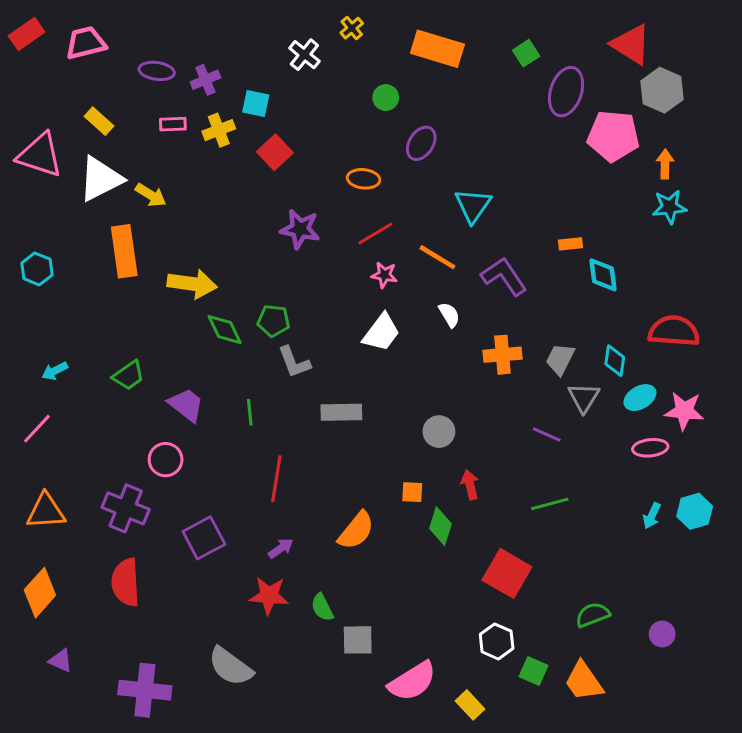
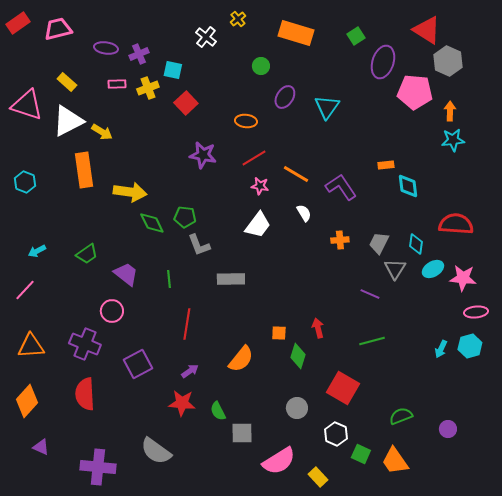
cyan triangle: (473, 205) -> (327, 107), moved
orange cross: (502, 355) -> (340, 240), size x0.7
gray circle: (439, 432) -> (297, 408), moved
pink ellipse: (650, 448) -> (476, 312), moved

